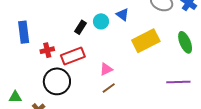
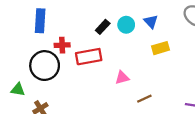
yellow rectangle: (146, 41) -> (160, 48), moved, size x0.6
black circle: (57, 81) -> (45, 66), moved
brown line: (109, 88) -> (144, 99), moved

